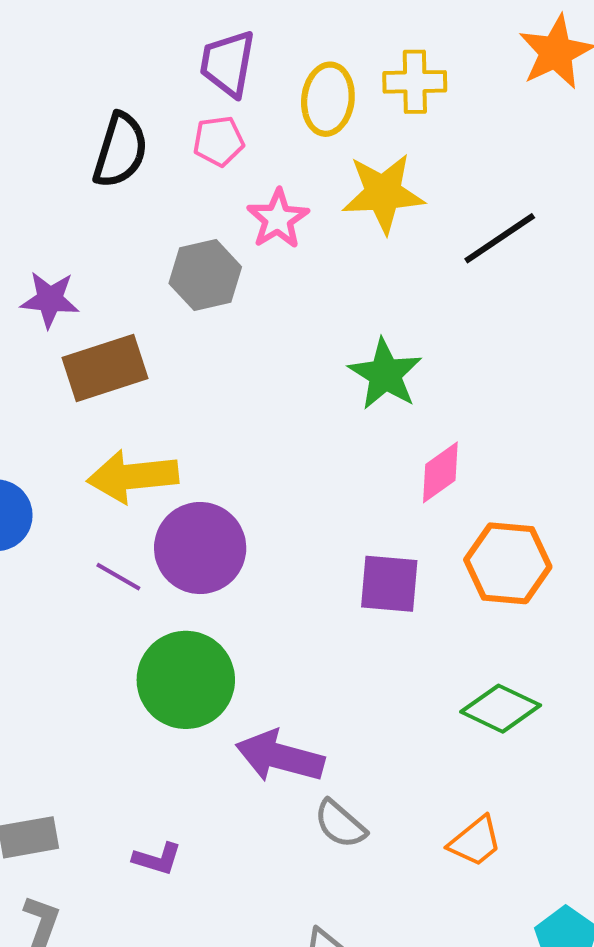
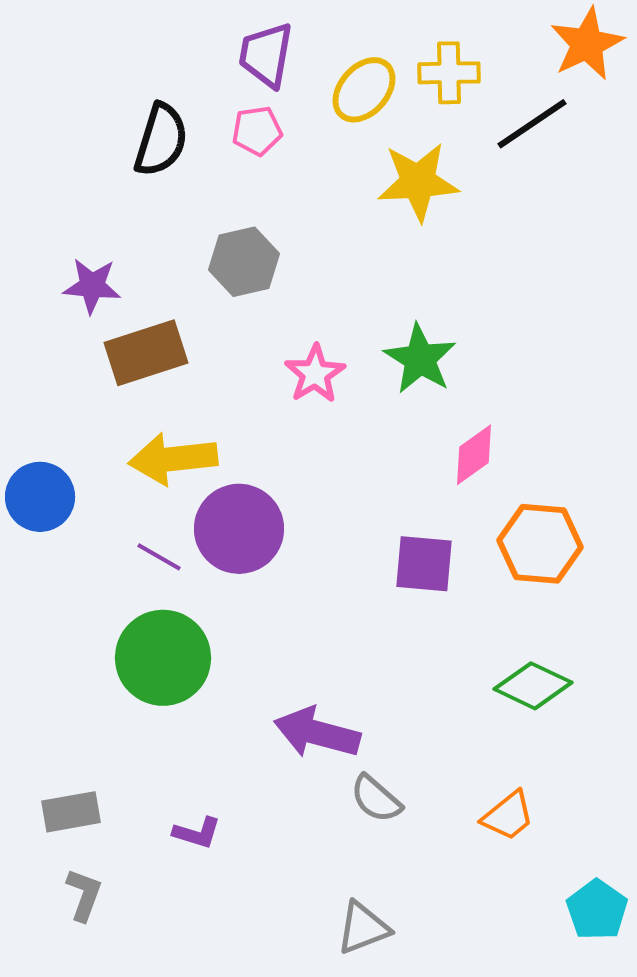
yellow ellipse: (328, 99) -> (364, 90), turned 34
pink star: (278, 219) -> (315, 374), moved
black line: (500, 238) -> (532, 124), moved
green circle: (186, 680) -> (163, 658), moved

